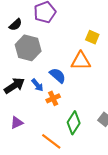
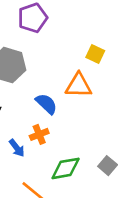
blue arrow: (37, 85) -> (17, 148), moved
green diamond: (74, 123) -> (66, 168), turned 45

